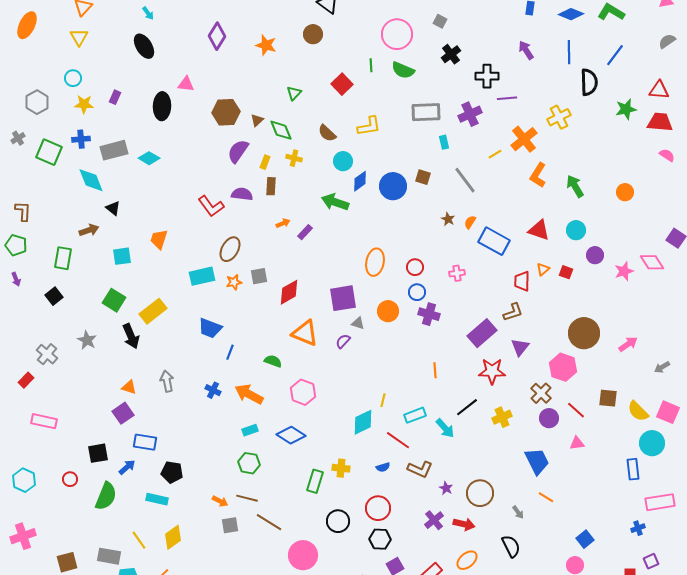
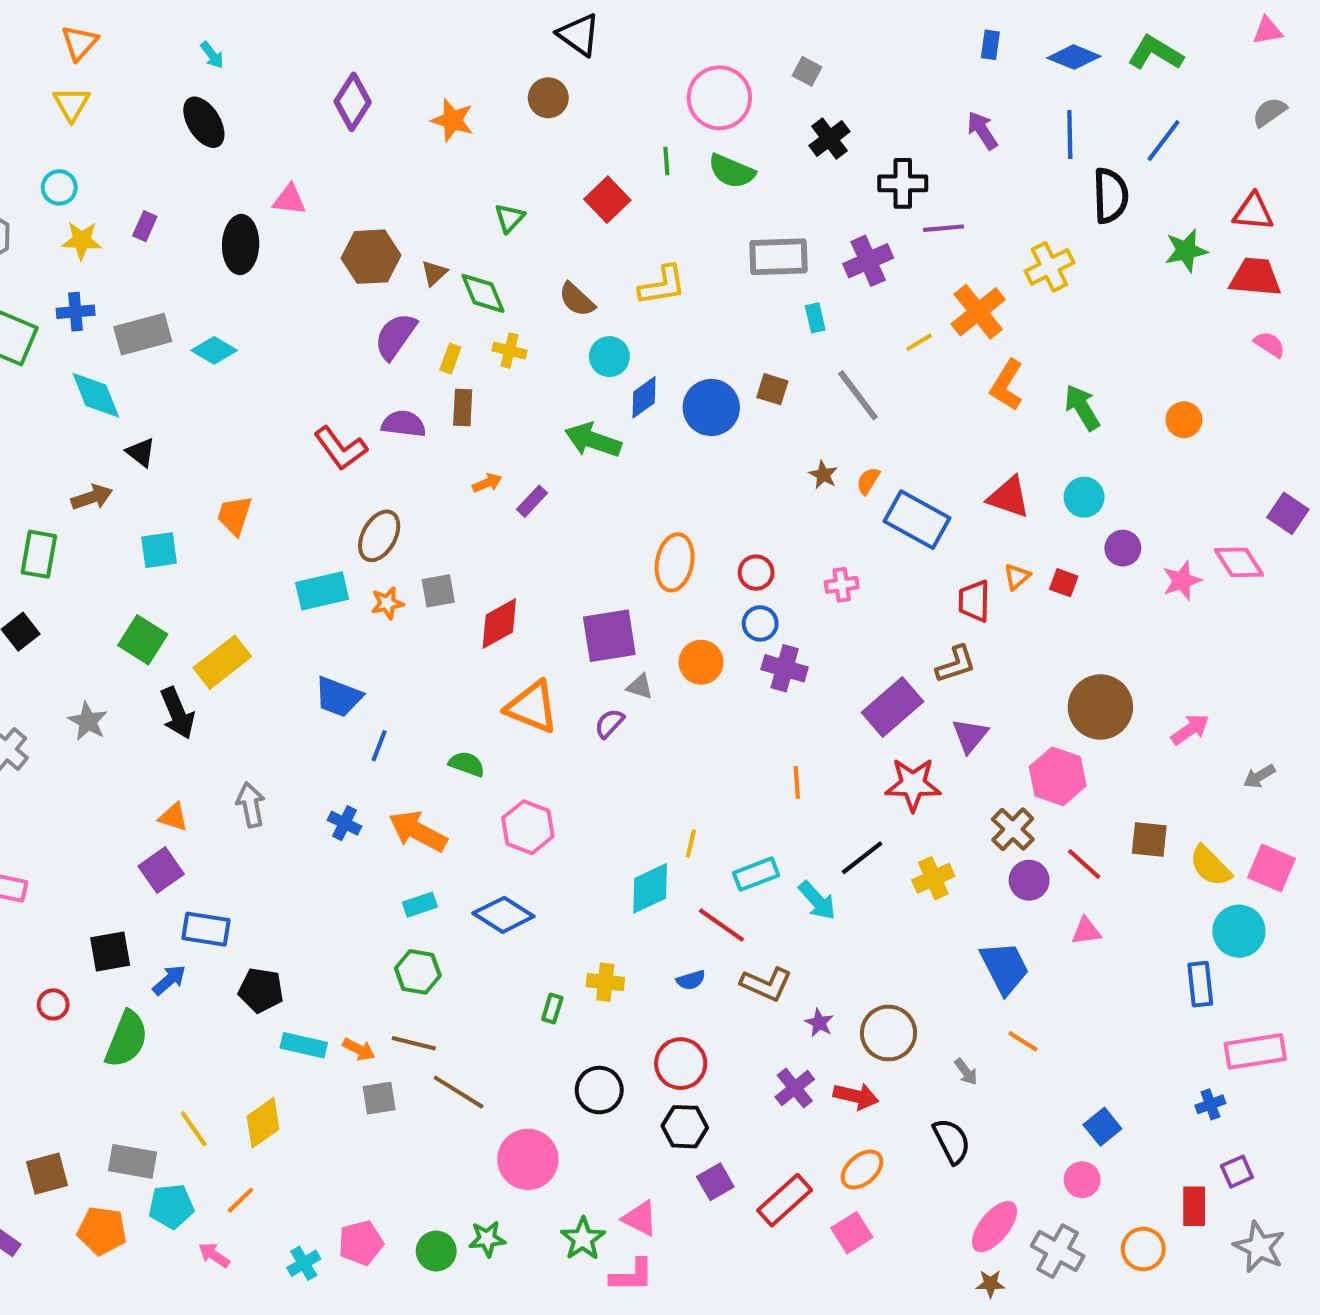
green rectangle: (315, 481) -> (552, 1009), size x0.6
cyan rectangle: (157, 499) -> (304, 1045), moved

